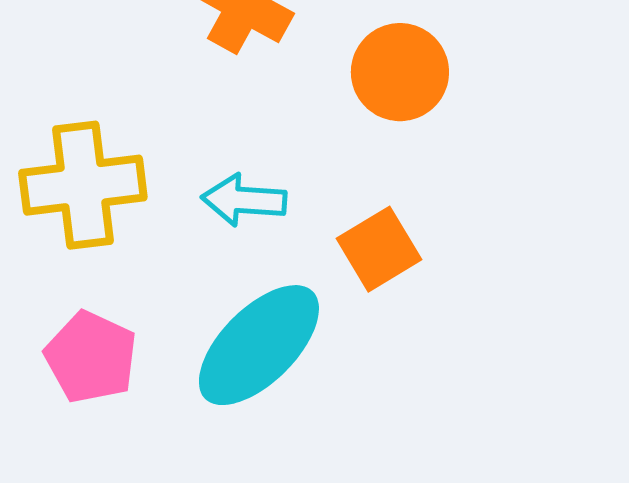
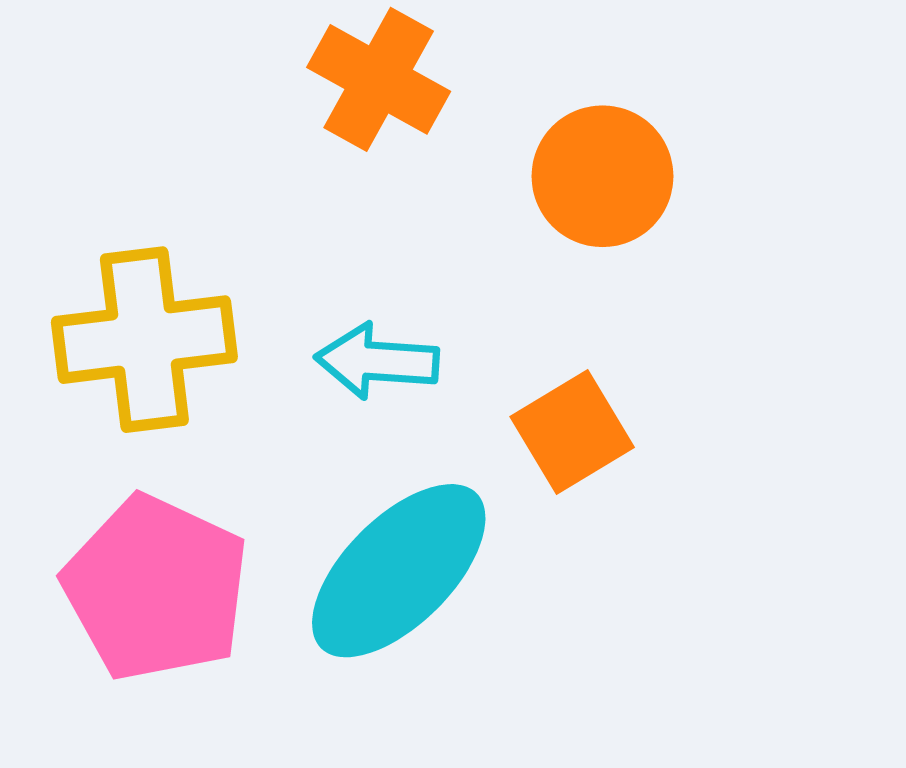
pink pentagon: (91, 357) -> (156, 588), size x1.4

